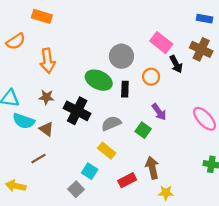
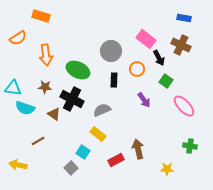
green ellipse: (99, 80) -> (78, 70), moved
brown triangle: (46, 129) -> (54, 114), moved
green square: (143, 130) -> (166, 81), moved
yellow star: (166, 193) -> (167, 169), moved

